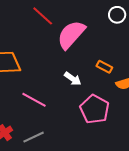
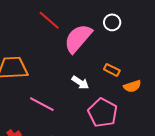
white circle: (117, 15) -> (112, 22), moved

